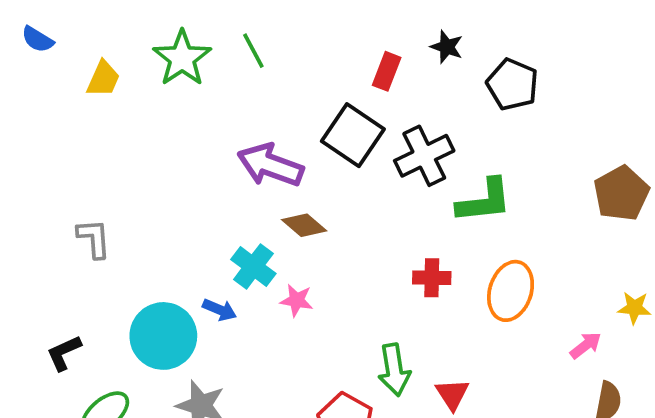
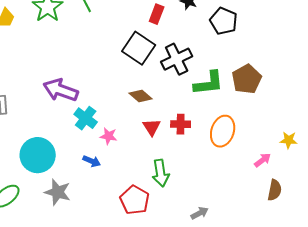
purple arrow: (270, 165) -> (61, 90), moved
brown pentagon: (621, 193) -> (247, 79), moved
brown diamond: (304, 225) -> (141, 96), moved
blue arrow: (220, 310) -> (92, 161), moved
red triangle: (452, 394) -> (152, 127), moved

